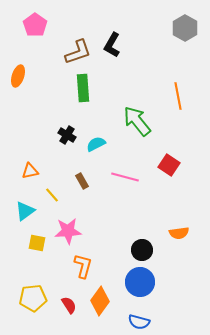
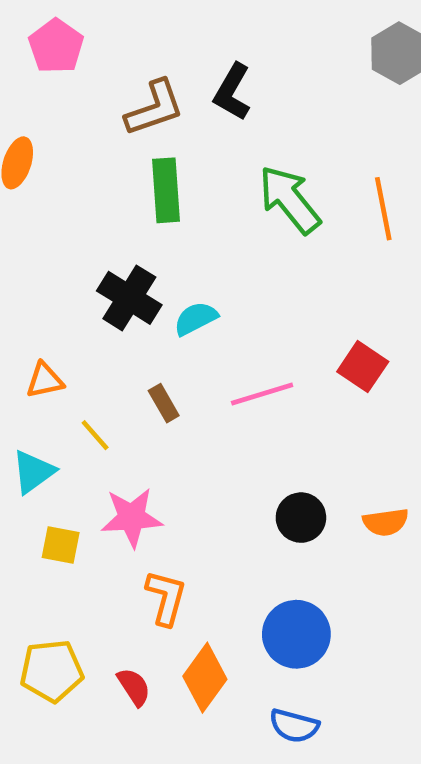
green arrow: (137, 121) -> (290, 199), moved
black cross: (67, 135) -> (129, 298), size x1.5
pink line: (125, 177) -> (262, 394), turned -32
black circle: (142, 250) -> (301, 518), moved

